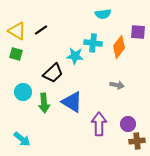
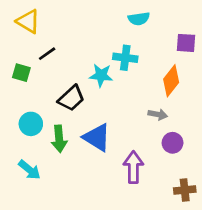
black line: (41, 30) -> (47, 54), moved
yellow triangle: (17, 31) -> (28, 21), moved
orange diamond: (119, 47) -> (171, 81), moved
purple circle: (128, 124) -> (173, 143), moved
cyan arrow: (22, 139) -> (29, 170), moved

